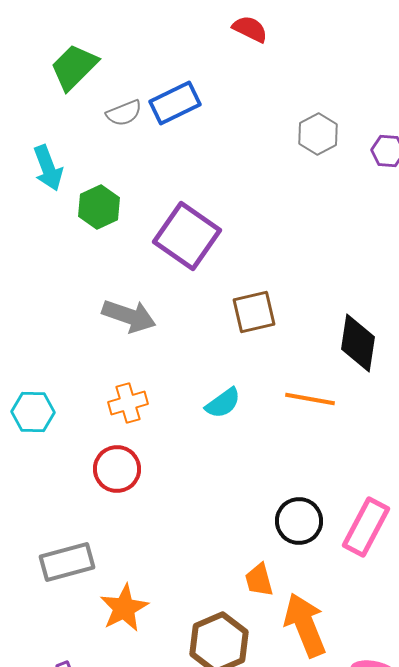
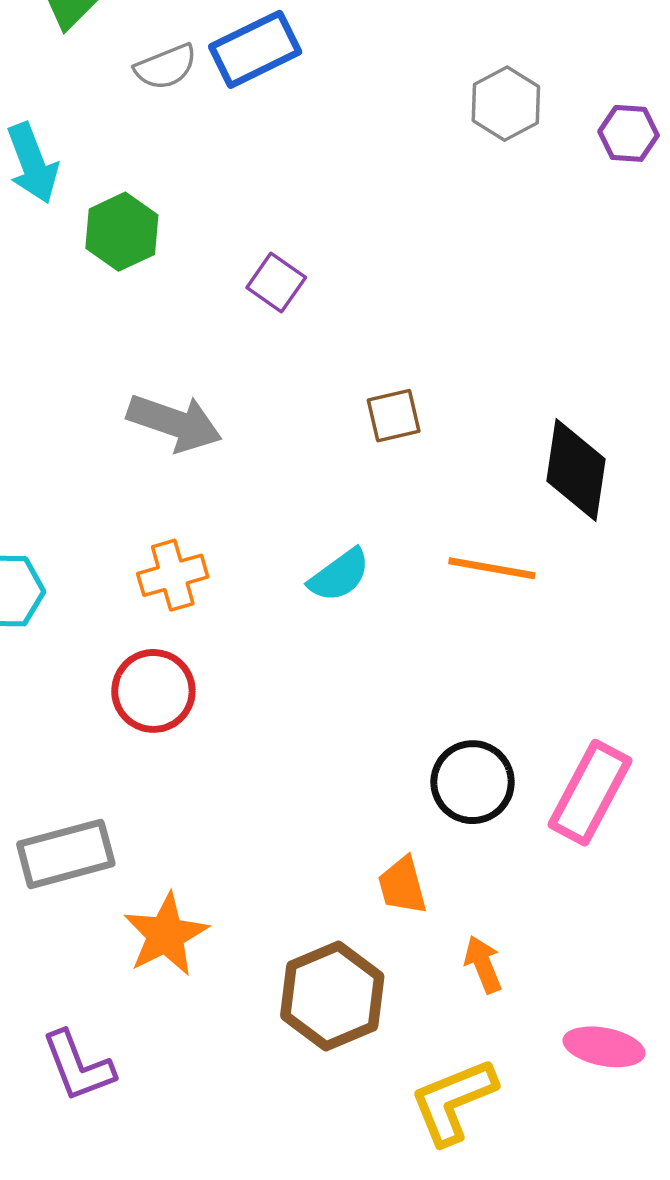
purple square: (187, 236) -> (276, 282), size x0.5
brown square: (254, 312) -> (394, 416), size x0.7
orange arrow: (305, 625) -> (483, 964), size x0.5

